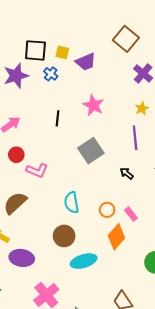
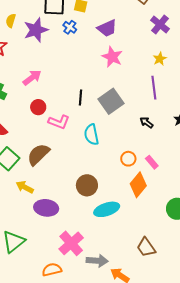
purple trapezoid: (86, 62) -> (107, 28), moved
black line: (57, 118) -> (80, 98), moved
cyan semicircle: (72, 203) -> (91, 135), moved

